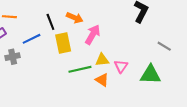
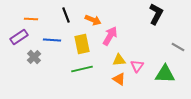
black line: (50, 22) -> (66, 15), moved
blue line: (32, 39) -> (52, 40), turned 30
gray cross: (13, 57) -> (34, 57), turned -32
green line: (80, 69) -> (82, 69), moved

